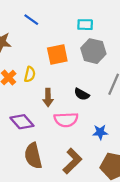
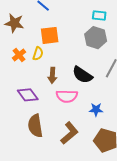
cyan rectangle: (85, 25) -> (99, 15), moved
orange square: (57, 55) -> (50, 35), moved
black semicircle: (82, 94) -> (82, 75), size x1.5

